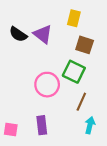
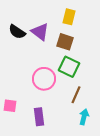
brown square: (85, 45) -> (65, 42), moved
pink square: (11, 130) -> (10, 106), moved

